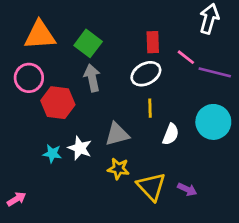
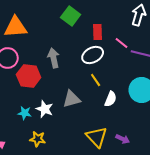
green square: (88, 43) -> (71, 16), moved
yellow line: (150, 108) -> (96, 80), turned -32
yellow star: (118, 169) -> (38, 139), moved

